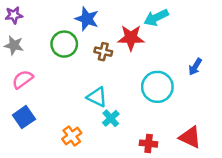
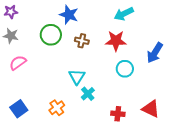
red star: (131, 38) -> (116, 41), moved
blue arrow: (195, 67) -> (155, 53), size x1.5
cyan circle: (157, 87) -> (125, 69), size x0.7
cyan triangle: (97, 97) -> (77, 77), turned 36
blue square: (24, 117) -> (19, 109), moved

